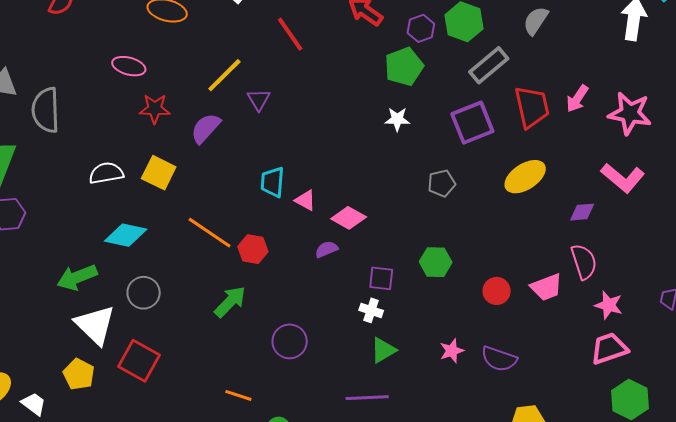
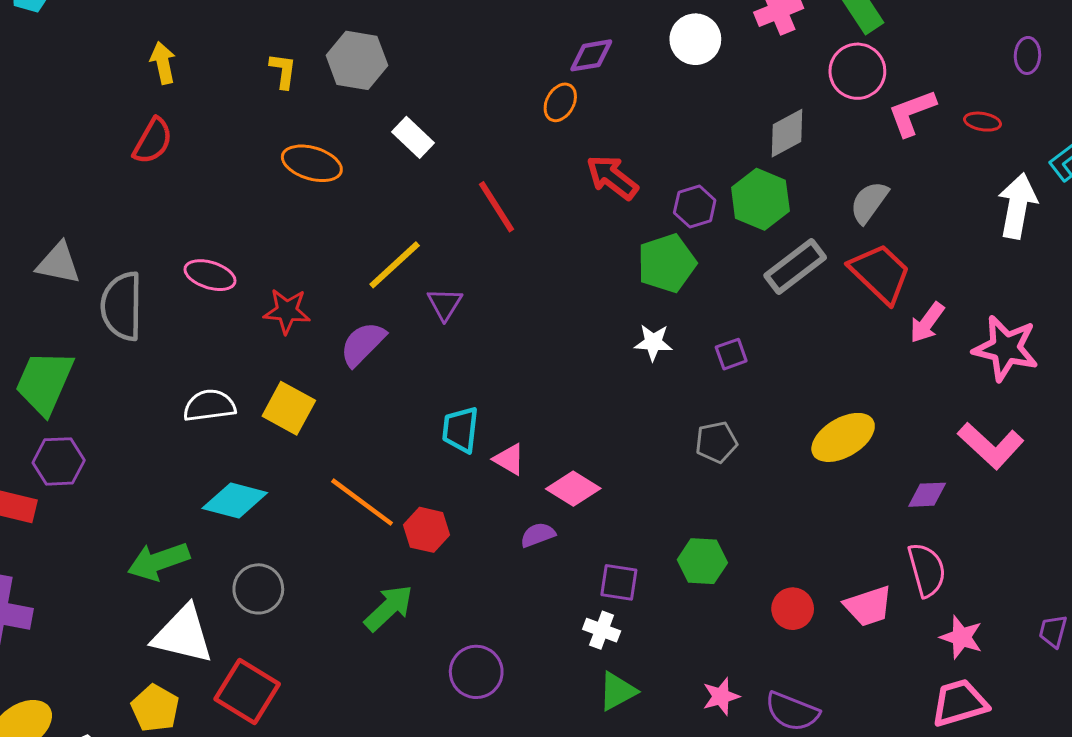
pink ellipse: (129, 66) -> (210, 275), moved
red trapezoid: (532, 107) -> (880, 273), moved, turned -36
purple square: (472, 123) -> (731, 354), moved, size x0.5
white triangle: (95, 325) -> (183, 635), turned -33

